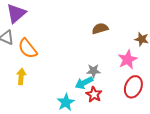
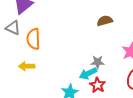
orange semicircle: (28, 48) -> (33, 39), turned 35
yellow arrow: (21, 76) -> (27, 66), turned -98

